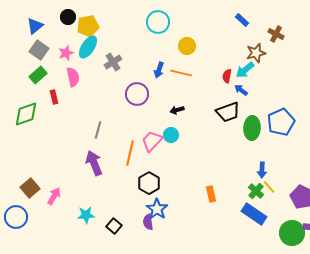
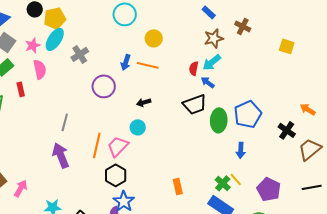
brown star: (256, 53) -> (214, 38), moved
pink trapezoid: (152, 141) -> (118, 146), moved
blue arrow: (262, 170) -> (241, 150), moved

